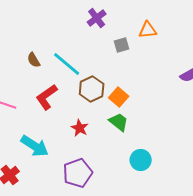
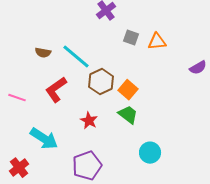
orange triangle: (148, 30) -> (157, 42), moved
gray square: (122, 45) -> (131, 38), turned 35
brown semicircle: (34, 60) -> (43, 53), turned -49

